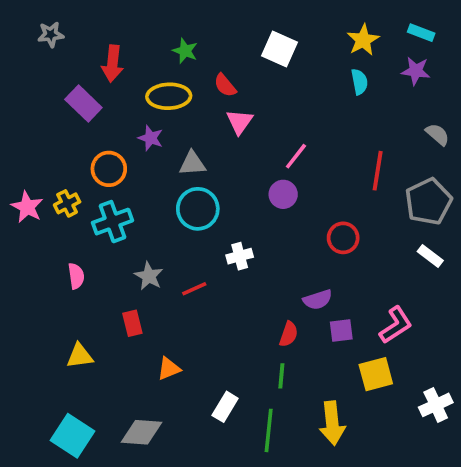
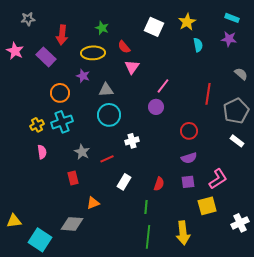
yellow star: (363, 40) -> (187, 22), moved
yellow cross: (67, 203) -> (37, 125), moved
pink star: (27, 207) -> (15, 51), moved
purple semicircle: (318, 300) -> (189, 158), moved
yellow triangle: (80, 356) -> (14, 221), moved
green line: (281, 376) -> (146, 207), moved
white rectangle: (225, 407) -> (124, 182), moved
gray diamond: (142, 432) -> (72, 224), moved

